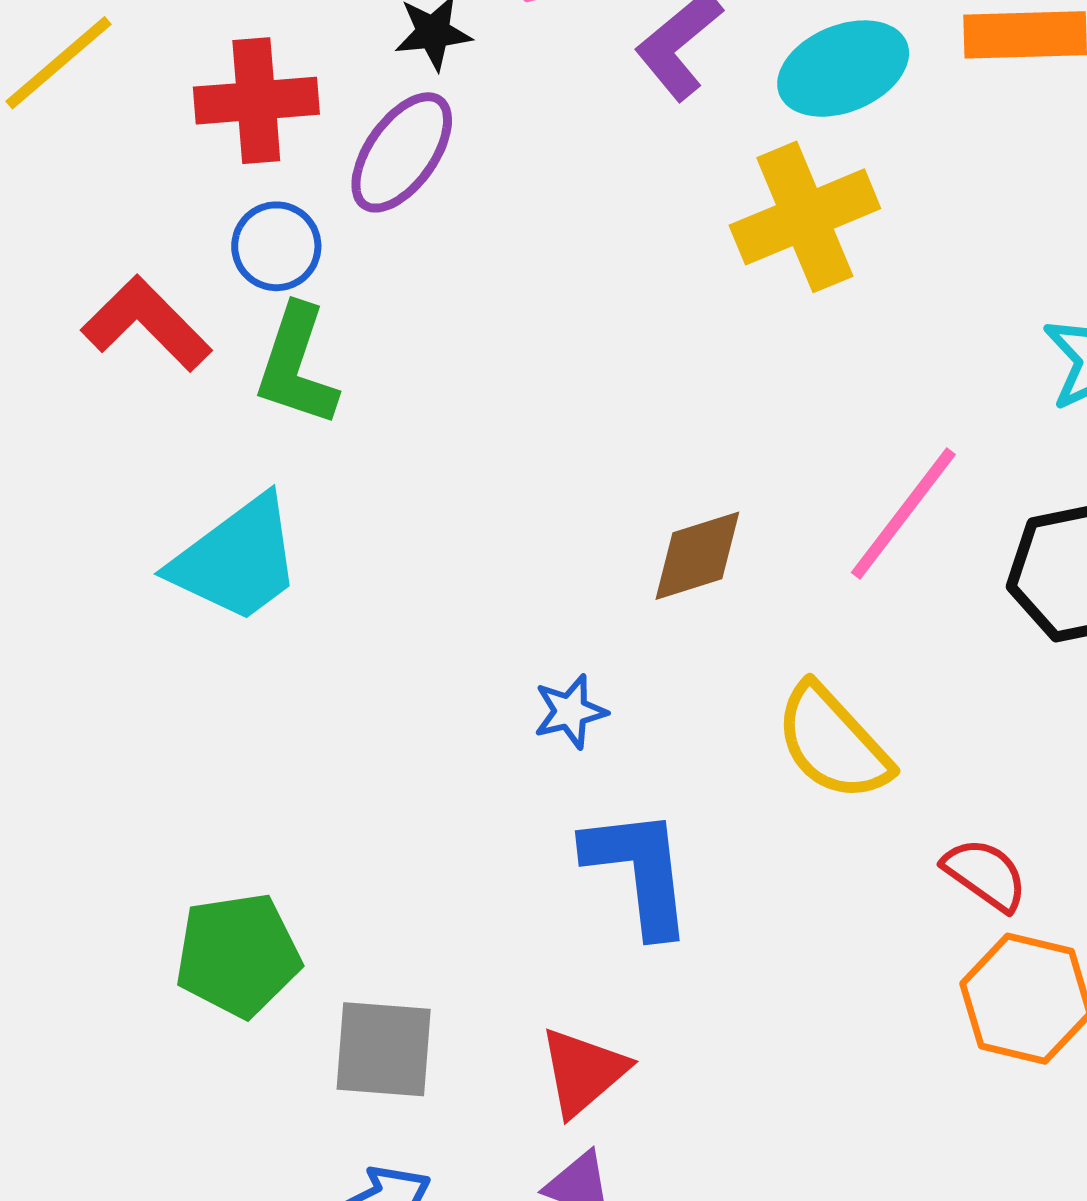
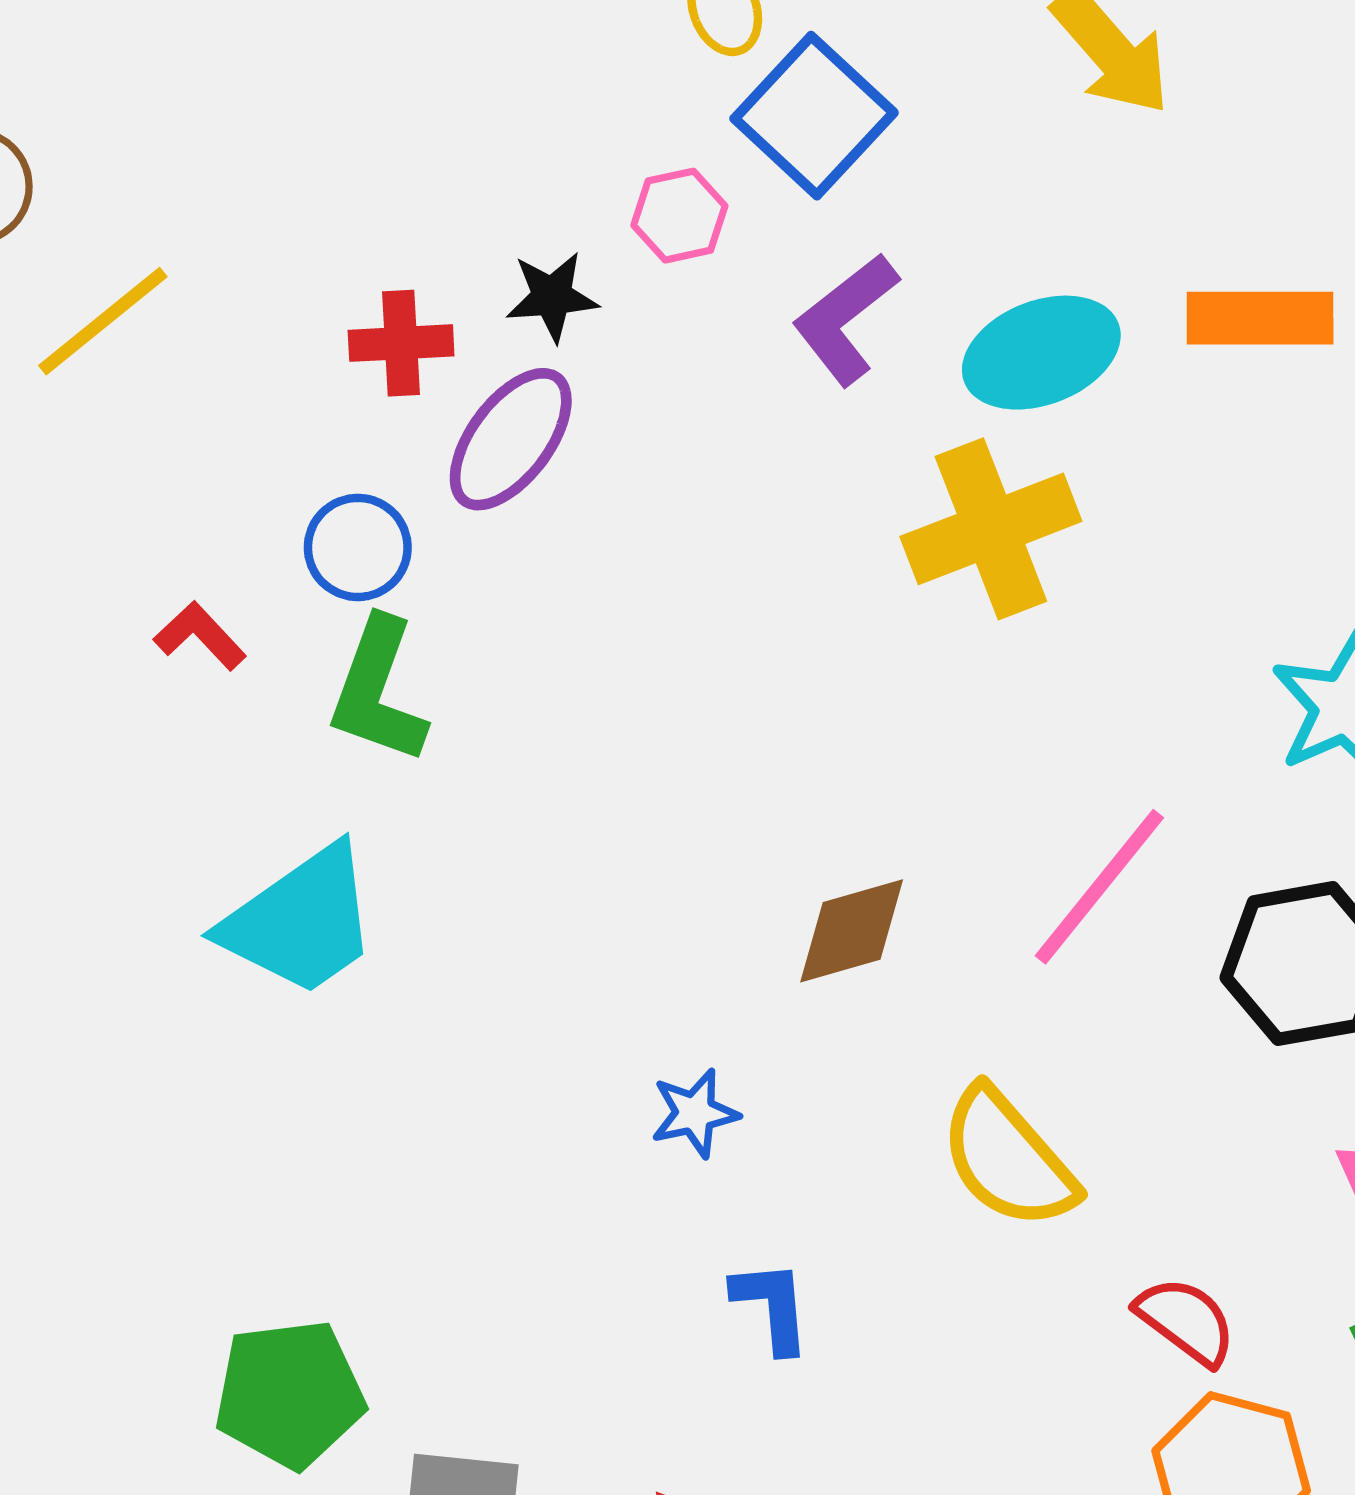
red cross: (256, 101) -> (401, 343), moved, size x0.7
red L-shape: (146, 324) -> (200, 636), size x0.6
blue L-shape: (639, 871) -> (772, 1306), size x0.6

